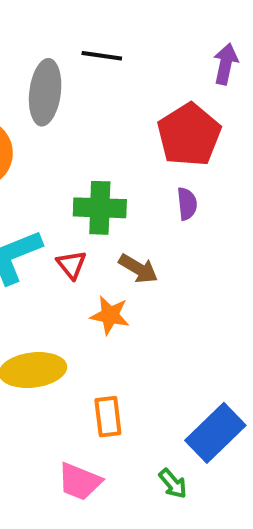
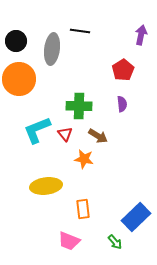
red pentagon: (189, 135) -> (123, 70), size x0.7

